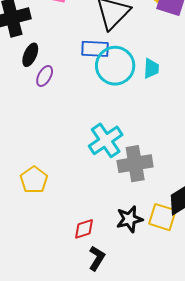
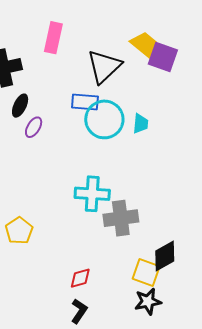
cyan cross: (106, 140) -> (92, 194), turned 36
black star: (129, 219) -> (148, 301), moved
red diamond: (84, 229) -> (80, 278), moved

